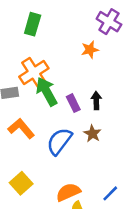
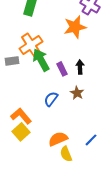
orange star: (90, 50) -> (75, 27), size x1.6
orange L-shape: (21, 129) -> (21, 116), moved
blue semicircle: (59, 141) -> (51, 99), size x0.7

